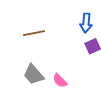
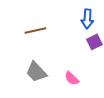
pink semicircle: (60, 81) -> (72, 78), moved

